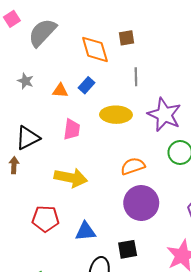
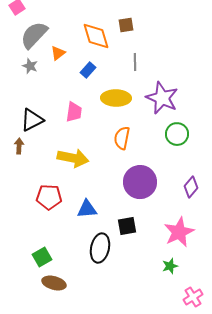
gray semicircle: (42, 33) -> (34, 35), moved
orange triangle: (60, 90) -> (58, 53), moved, turned -42
orange semicircle: (133, 166) -> (122, 138), moved, turned -60

